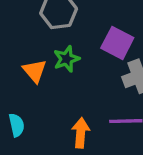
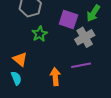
orange triangle: (35, 71) -> (20, 59), moved

